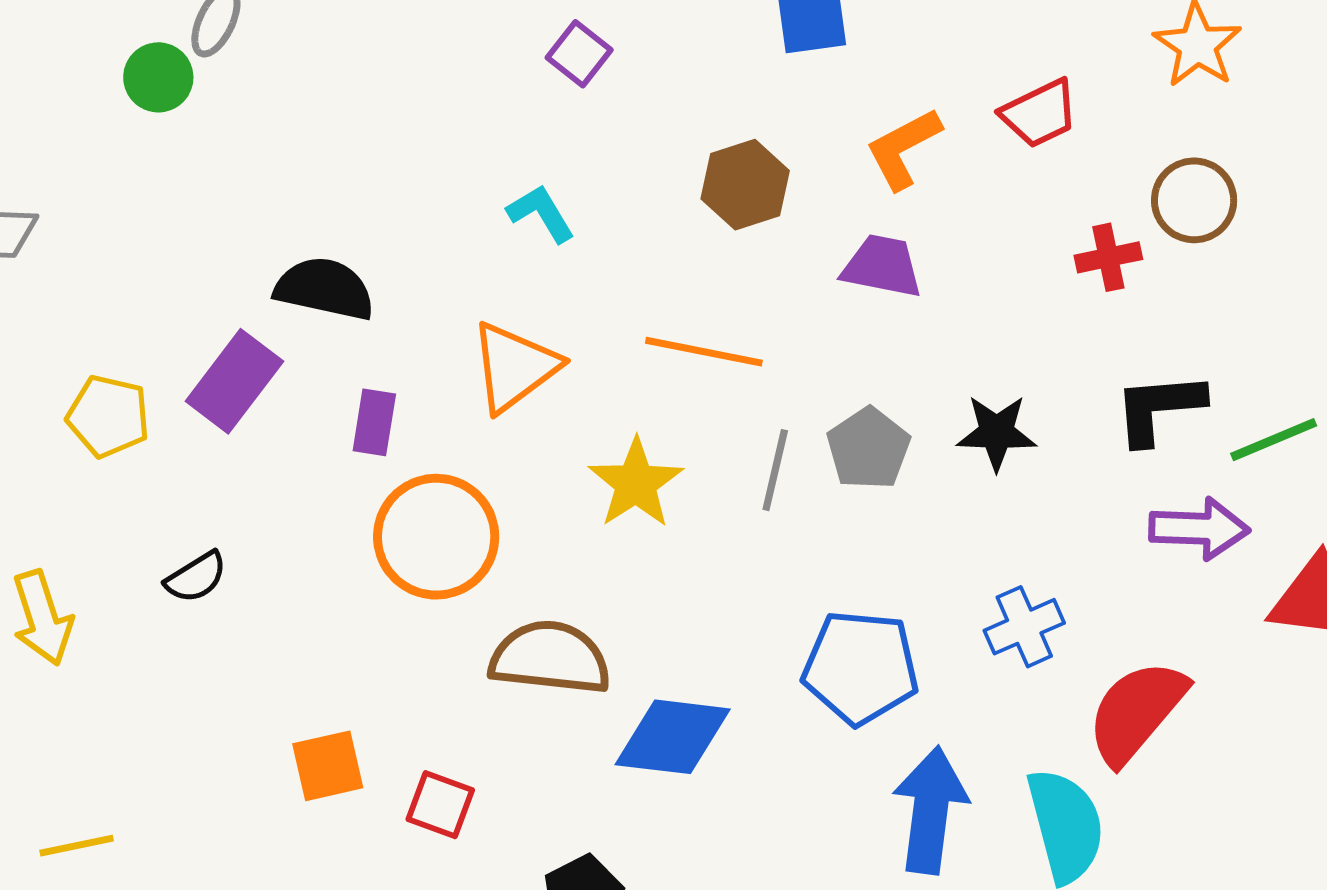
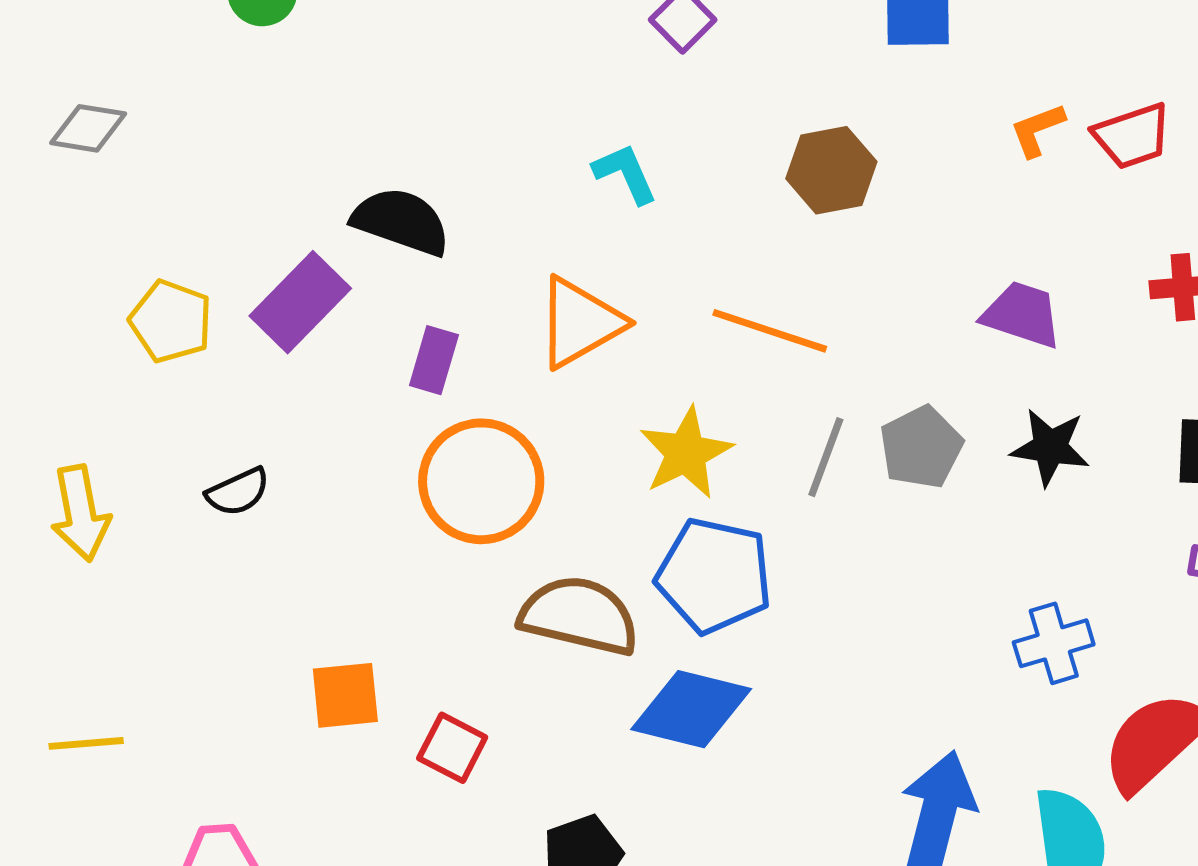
orange L-shape: (903, 148) -> (1037, 130), moved, size x0.7
purple trapezoid: (882, 266) -> (1022, 315), moved
blue pentagon: (861, 667) -> (714, 576), moved

